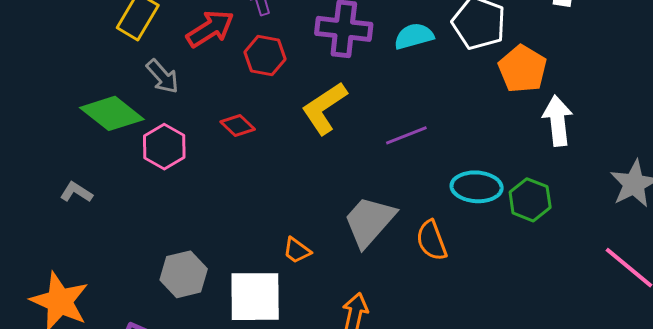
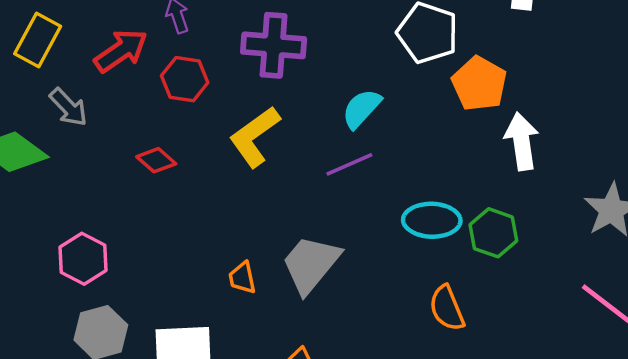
cyan semicircle: (414, 36) -> (362, 109), moved, turned -30
pink hexagon: (164, 147) -> (83, 259), moved
orange semicircle: (432, 240) -> (447, 308), moved
orange trapezoid: (297, 250) -> (242, 278), moved, turned 44

